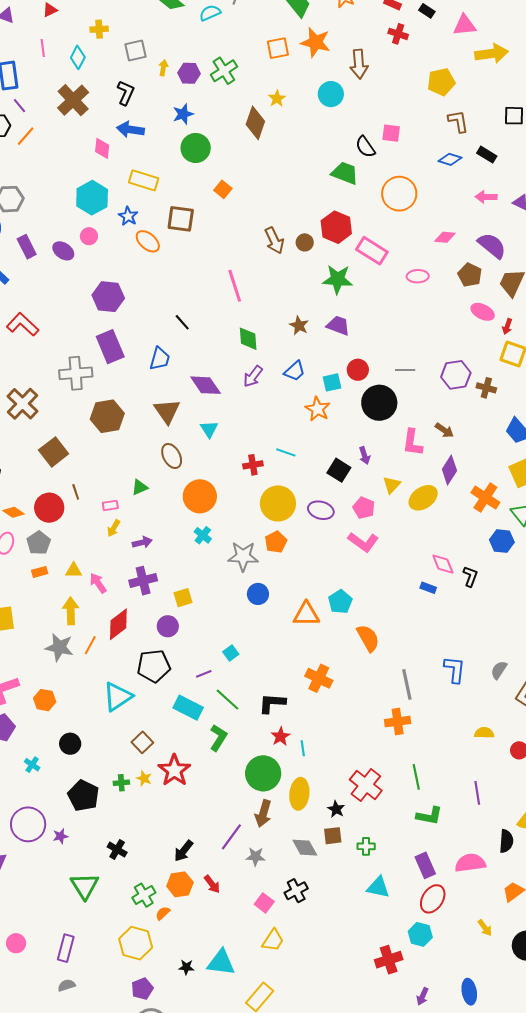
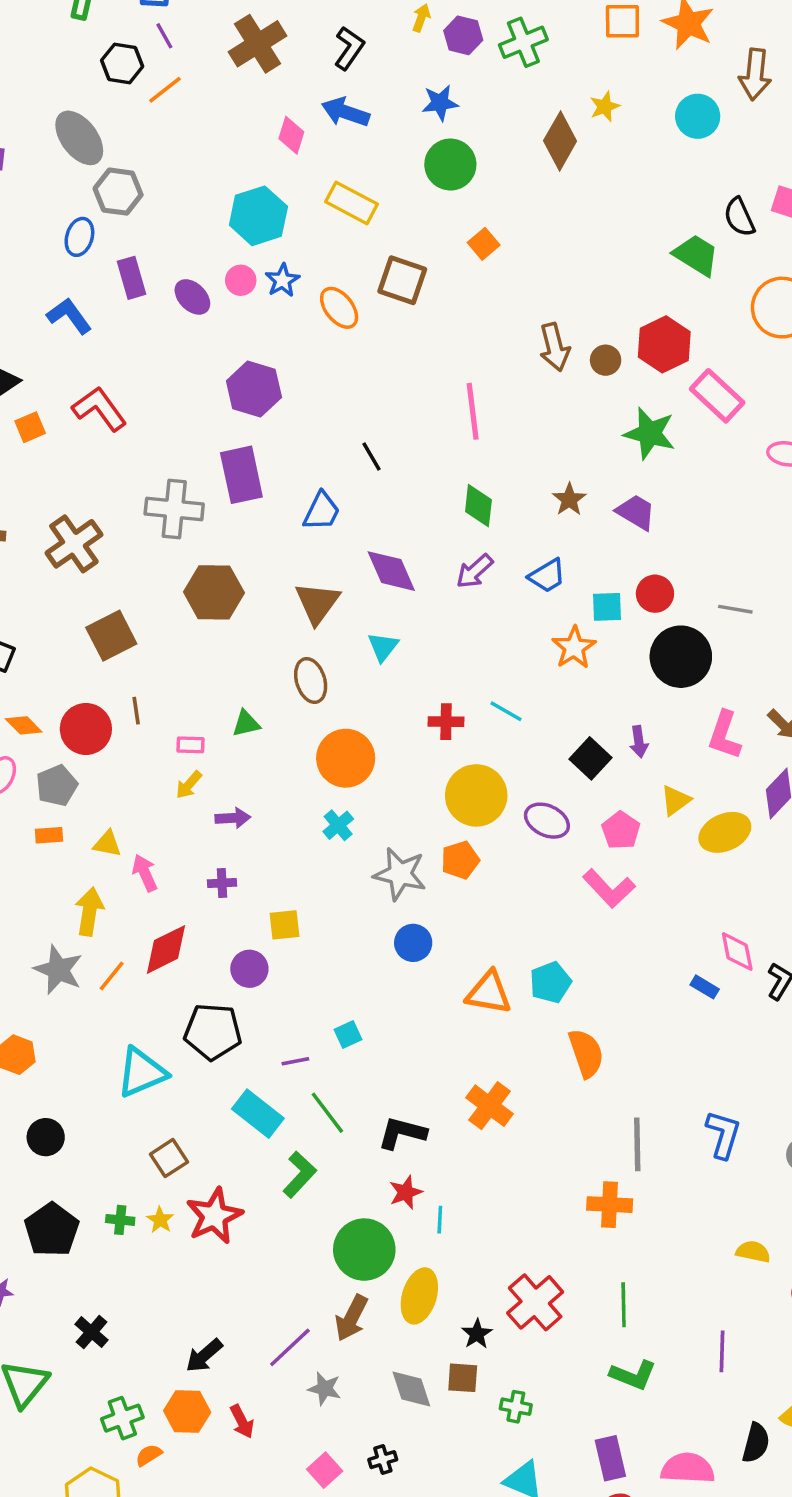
blue star: (128, 216) -> (282, 280), moved
purple cross: (143, 581) -> (222, 883), size x0.6
black cross: (296, 891) -> (383, 1460), size x0.7

